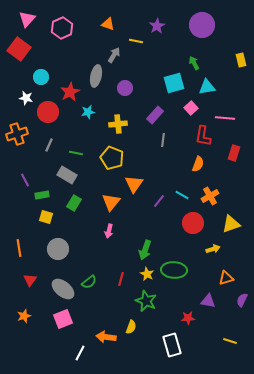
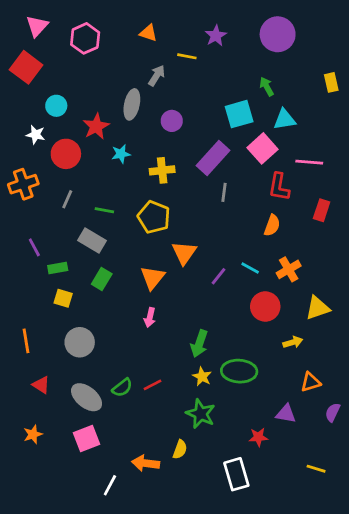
pink square: (191, 108) -> (262, 148), size x1.5
purple rectangle: (155, 115) -> (213, 158), size x1.4
red line: (121, 279) -> (153, 385), moved, turned 48
red triangle: (30, 280) -> (41, 385), turned -32

